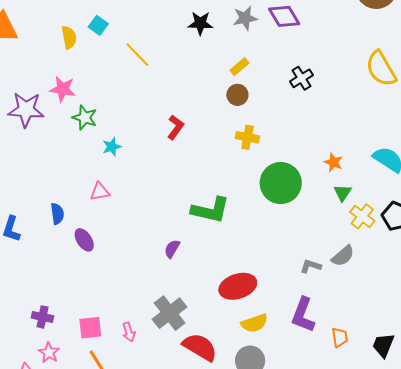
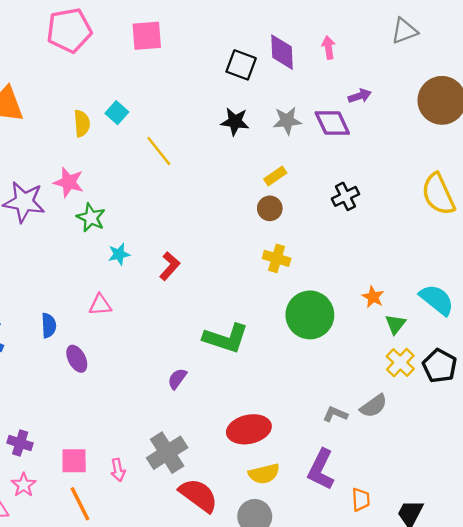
red L-shape: (176, 127) -> (170, 266), moved
green triangle: (343, 193) -> (395, 324), moved

